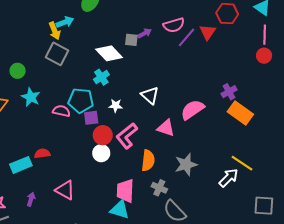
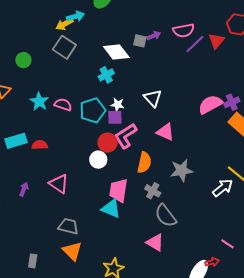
yellow arrow: (55, 31) -> (64, 24), turned 78
cyan star: (31, 97) -> (39, 101), moved
cyan pentagon: (81, 101) -> (93, 110), moved, turned -30
pink semicircle: (192, 110) -> (210, 105), moved
purple square: (91, 118) -> (115, 117), moved
red circle: (103, 135) -> (108, 143), moved
white circle: (101, 153) -> (98, 160), moved
cyan rectangle: (21, 165) -> (16, 141), moved

